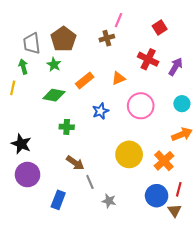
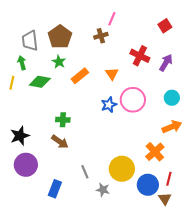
red square: (160, 28) -> (165, 26), moved
green star: (54, 65) -> (59, 62), moved
orange triangle: (118, 78) -> (112, 74), turned -40
green diamond: (54, 95) -> (40, 82), moved
blue star: (100, 111) -> (109, 105), moved
black star: (21, 144) -> (20, 136), turned 30
yellow circle: (129, 154) -> (122, 169), moved
brown arrow: (75, 163) -> (60, 142), moved

